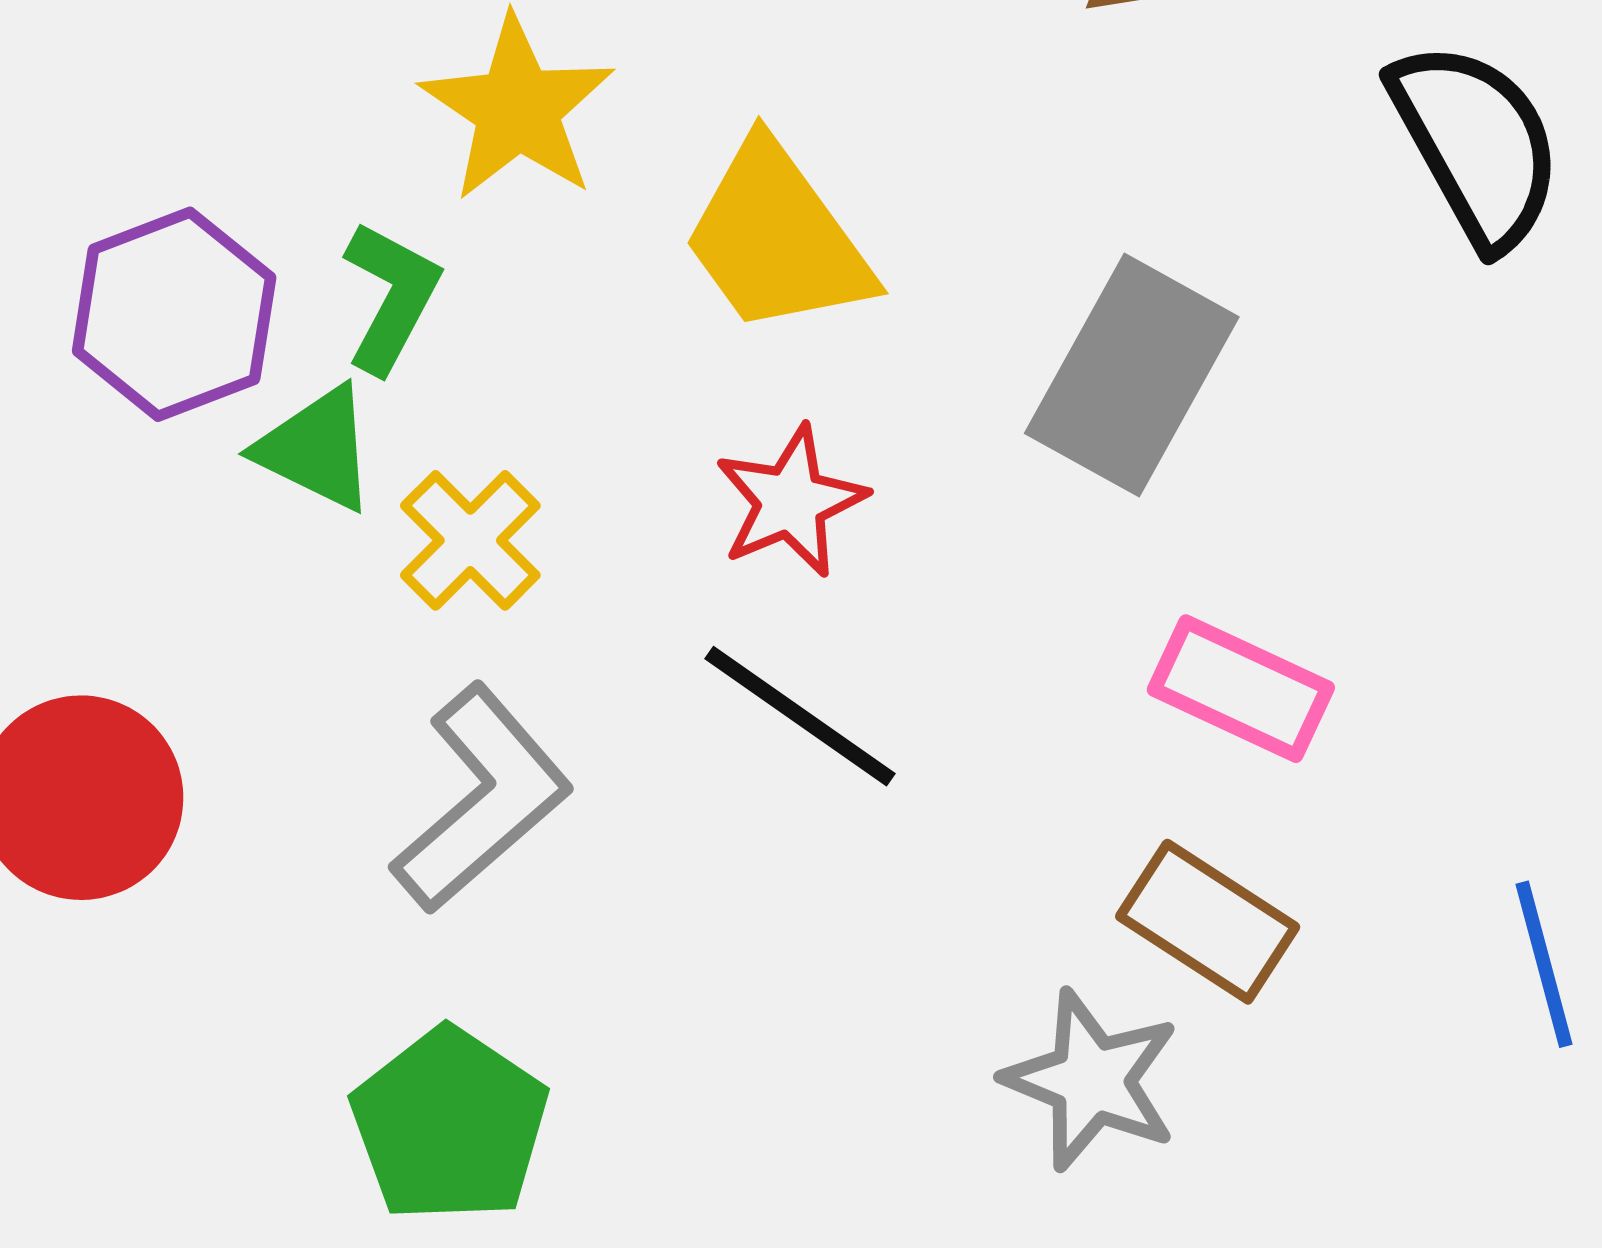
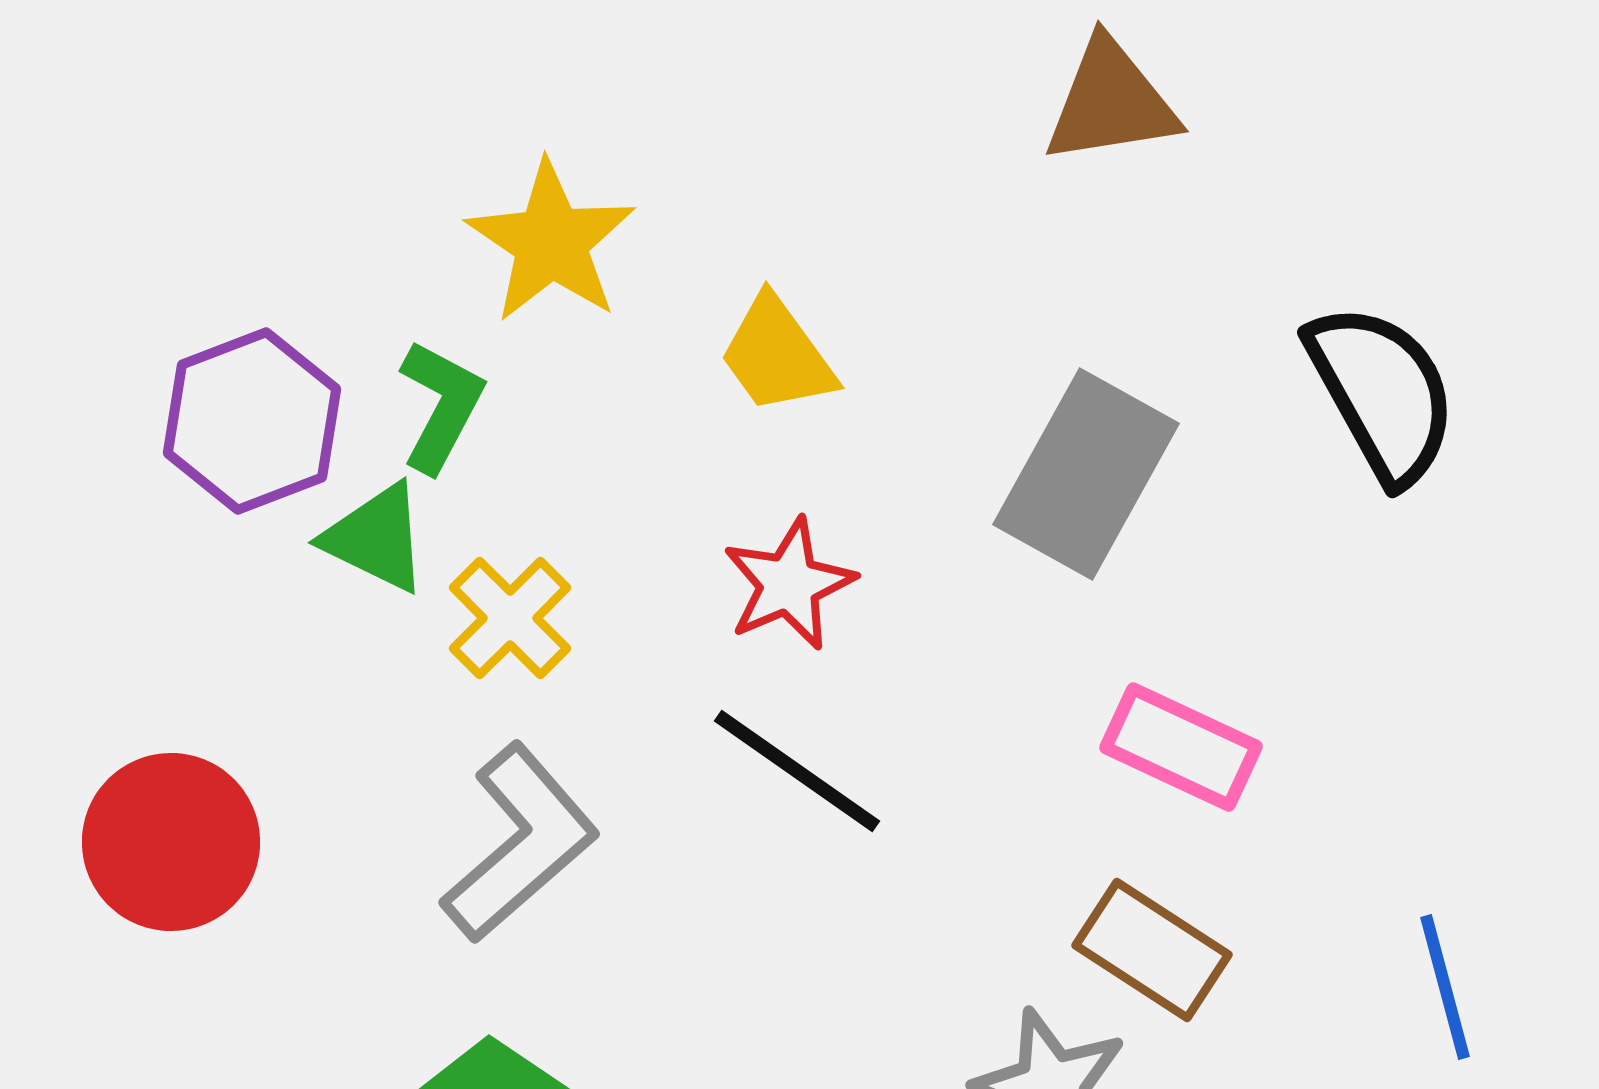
black semicircle: (1476, 144) -> (1382, 393), moved
yellow trapezoid: (777, 238) -> (777, 355), size x0.7

